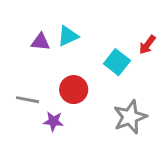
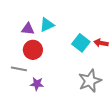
red arrow: (147, 45) -> (101, 43), moved, turned 64
red circle: (74, 90) -> (33, 50), moved

